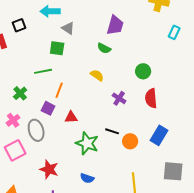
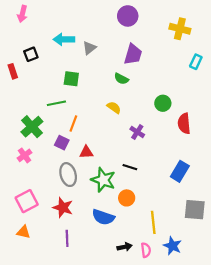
gray triangle: (68, 28) -> (89, 48), moved, turned 48
green cross: (20, 93) -> (32, 127), size x1.5
red semicircle: (151, 98) -> (184, 123), moved
gray ellipse: (36, 130) -> (68, 175), moved
orange circle: (130, 141) -> (127, 198), moved
pink square: (15, 150) -> (27, 201), moved
blue semicircle: (87, 178) -> (103, 217), size x1.5

